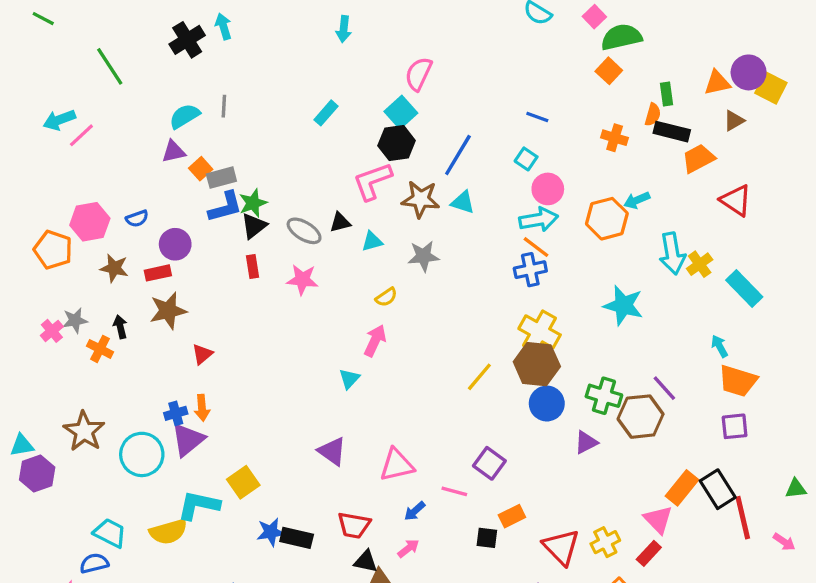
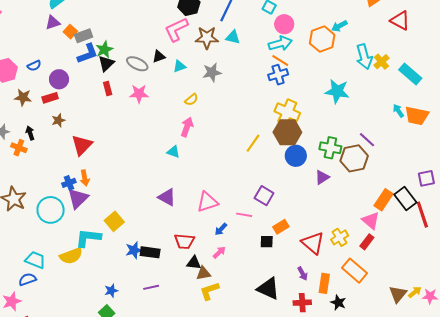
brown star: (168, 311) -> (58, 120), size x0.6
red triangle: (202, 354) -> (82, 145), size x1.6
cyan triangle: (349, 379) -> (173, 152), turned -48
orange trapezoid: (738, 381) -> (417, 116), moved
purple square: (735, 426) -> (426, 178), moved

